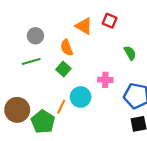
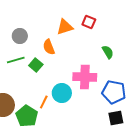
orange triangle: (84, 26) -> (65, 27), turned -48
green square: (63, 69) -> (36, 65), moved
pink cross: (105, 80) -> (85, 77), size x1.6

